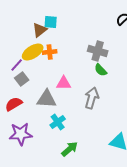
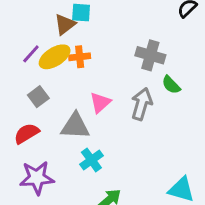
purple line: (17, 65) -> (31, 54), moved
green semicircle: (101, 70) -> (171, 85), moved
pink triangle: (64, 83) -> (100, 103), turned -42
gray arrow: (92, 98) -> (142, 104), moved

